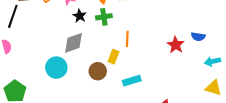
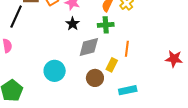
black star: (80, 16) -> (73, 24), moved
gray diamond: (73, 43) -> (89, 47), moved
red star: (176, 45) -> (174, 59), turned -30

